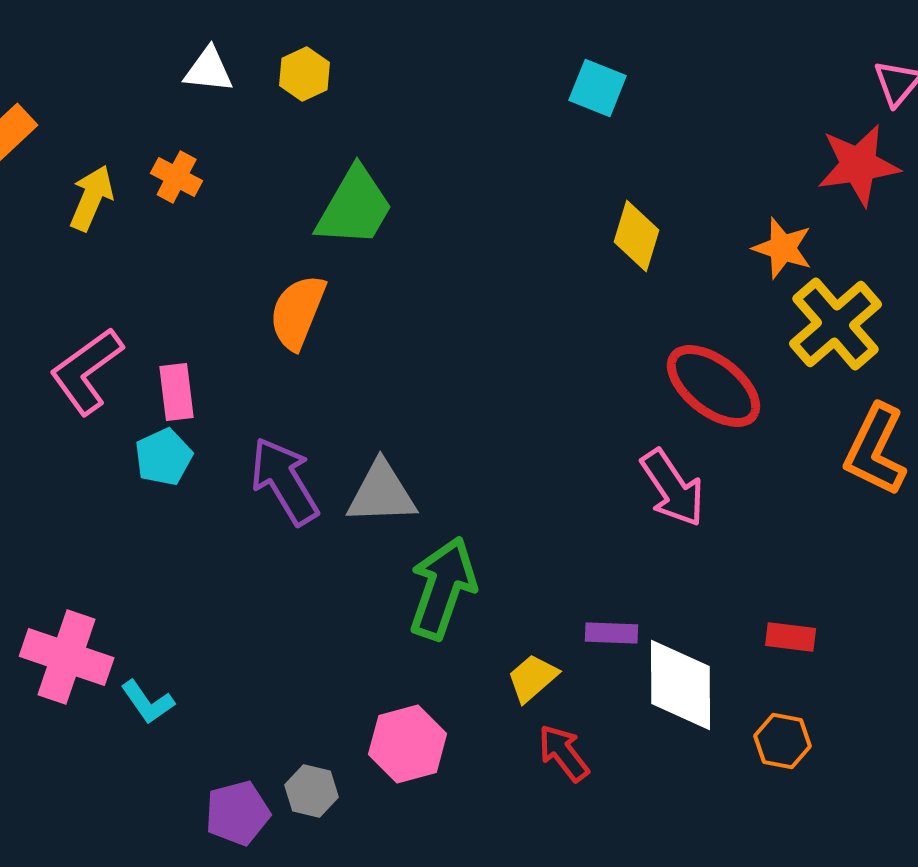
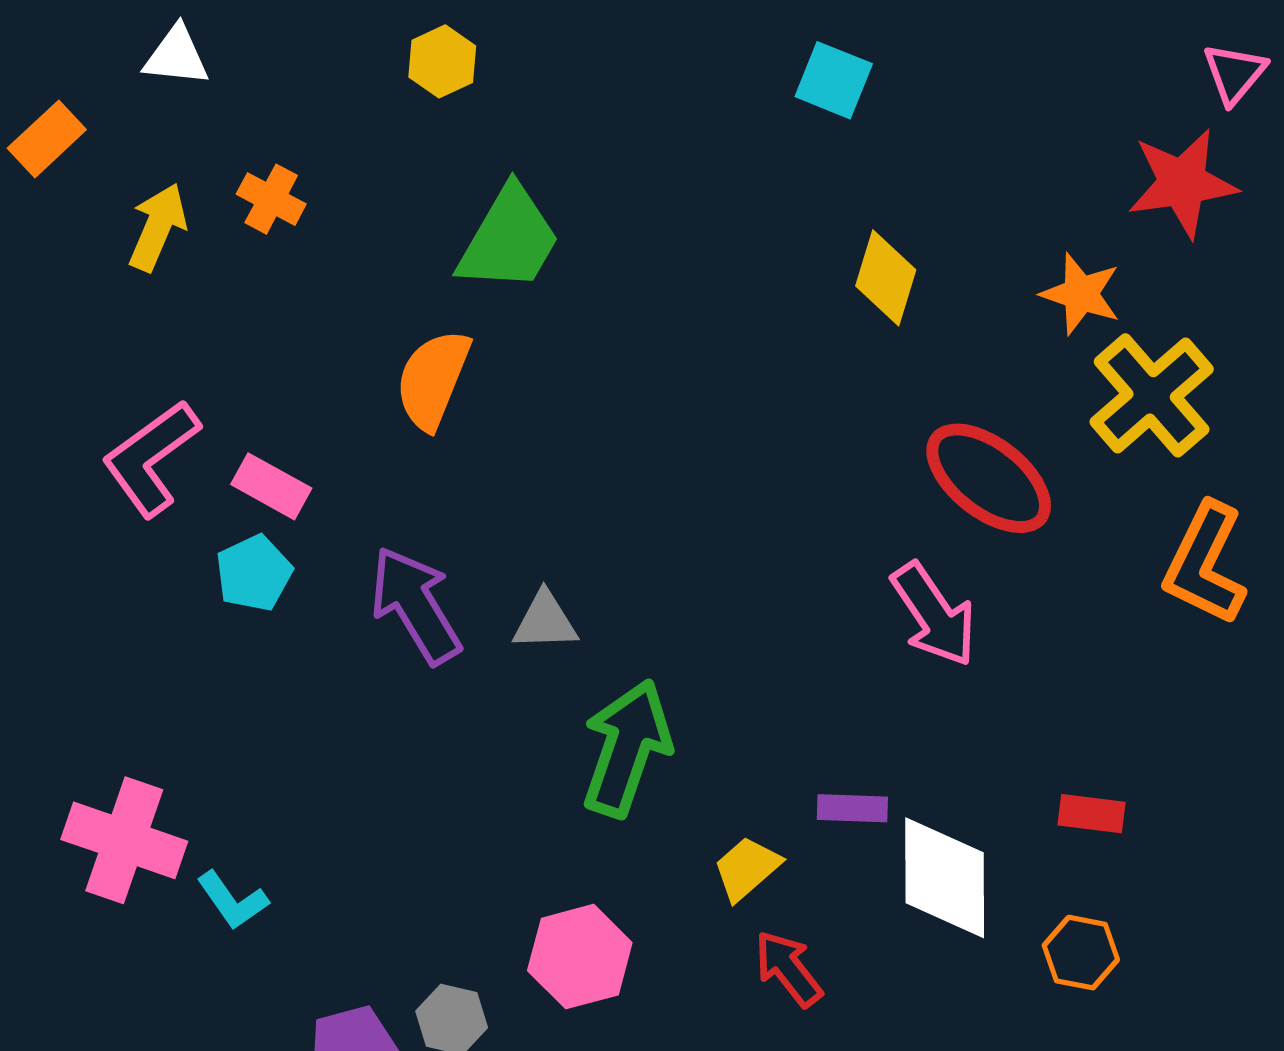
white triangle: (209, 70) -> (176, 56), moved
pink rectangle: (177, 392) -> (271, 486), turned -54
gray triangle: (382, 493) -> (545, 621), size x0.7

